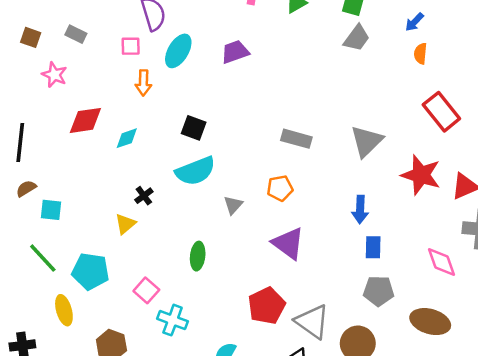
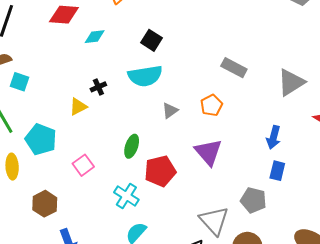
orange pentagon: (280, 188) -> (211, 105), turned -30
gray pentagon: (379, 291) -> (253, 200), moved
red pentagon: (267, 306) -> (160, 171), moved
cyan cross: (173, 320) -> (126, 196), moved

